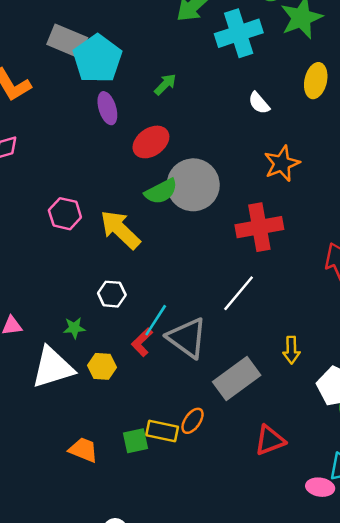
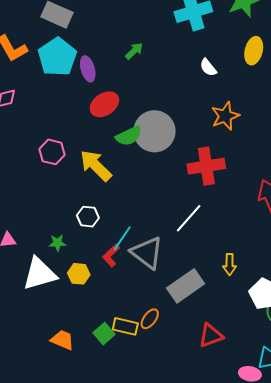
cyan pentagon: (97, 59) -> (57, 57), moved
red ellipse: (151, 142) -> (104, 104), moved
green square: (135, 441) -> (104, 334), turned -30

